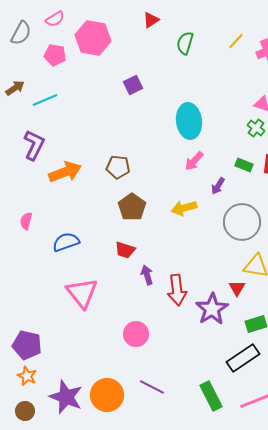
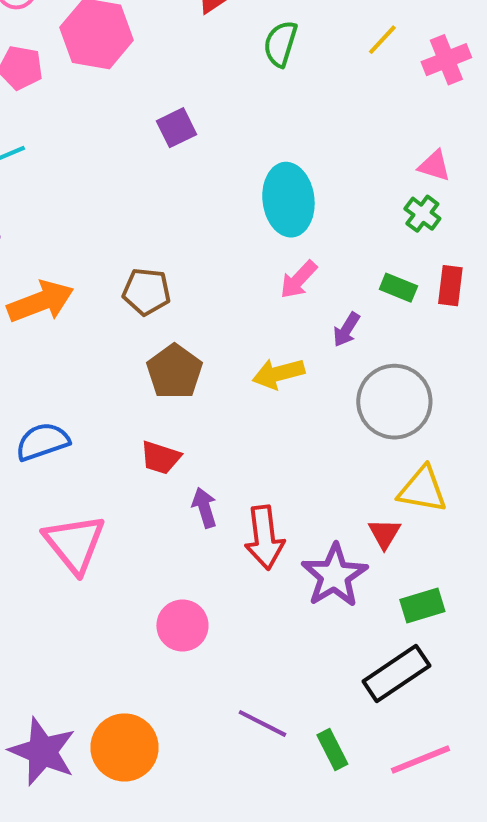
purple line: (152, 387) -> (262, 723), moved
green rectangle: (211, 396) -> (332, 749), size x0.7

